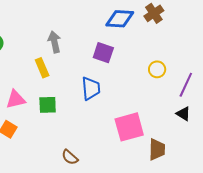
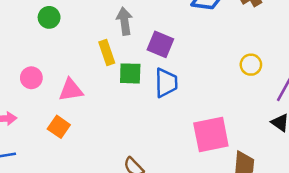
purple square: (103, 53) -> (160, 44), moved
green square: (48, 105) -> (130, 73), moved

